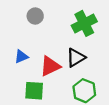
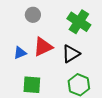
green cross: (84, 23) -> (79, 22), turned -30
red triangle: (50, 66) -> (43, 47), moved

